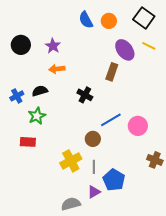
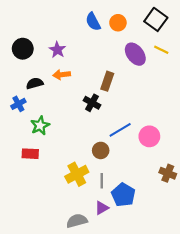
brown rectangle: (112, 72) -> (107, 81), moved
black semicircle: (40, 91) -> (35, 83), moved

